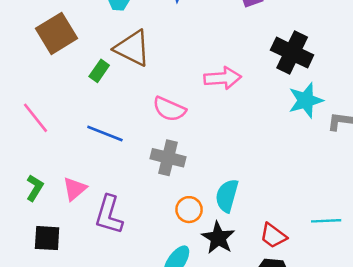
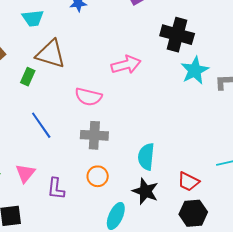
blue line: (105, 134) -> (41, 125), turned 44
orange circle: (189, 210) -> (98, 176), moved
purple L-shape: (109, 215) -> (56, 189), size x0.7

